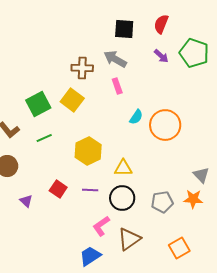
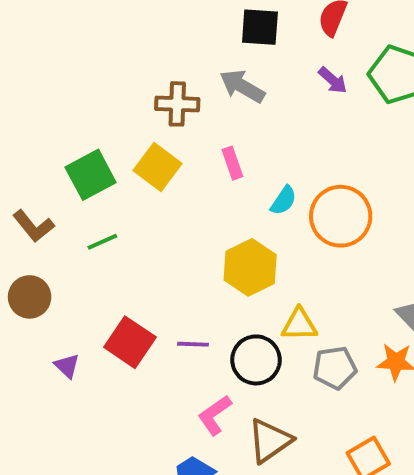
pink rectangle: (117, 86) -> (232, 163), moved
yellow hexagon: (88, 151) -> (250, 267), moved
yellow triangle: (123, 168) -> (299, 324), moved
red square: (58, 189) -> (130, 342), size x1.4

